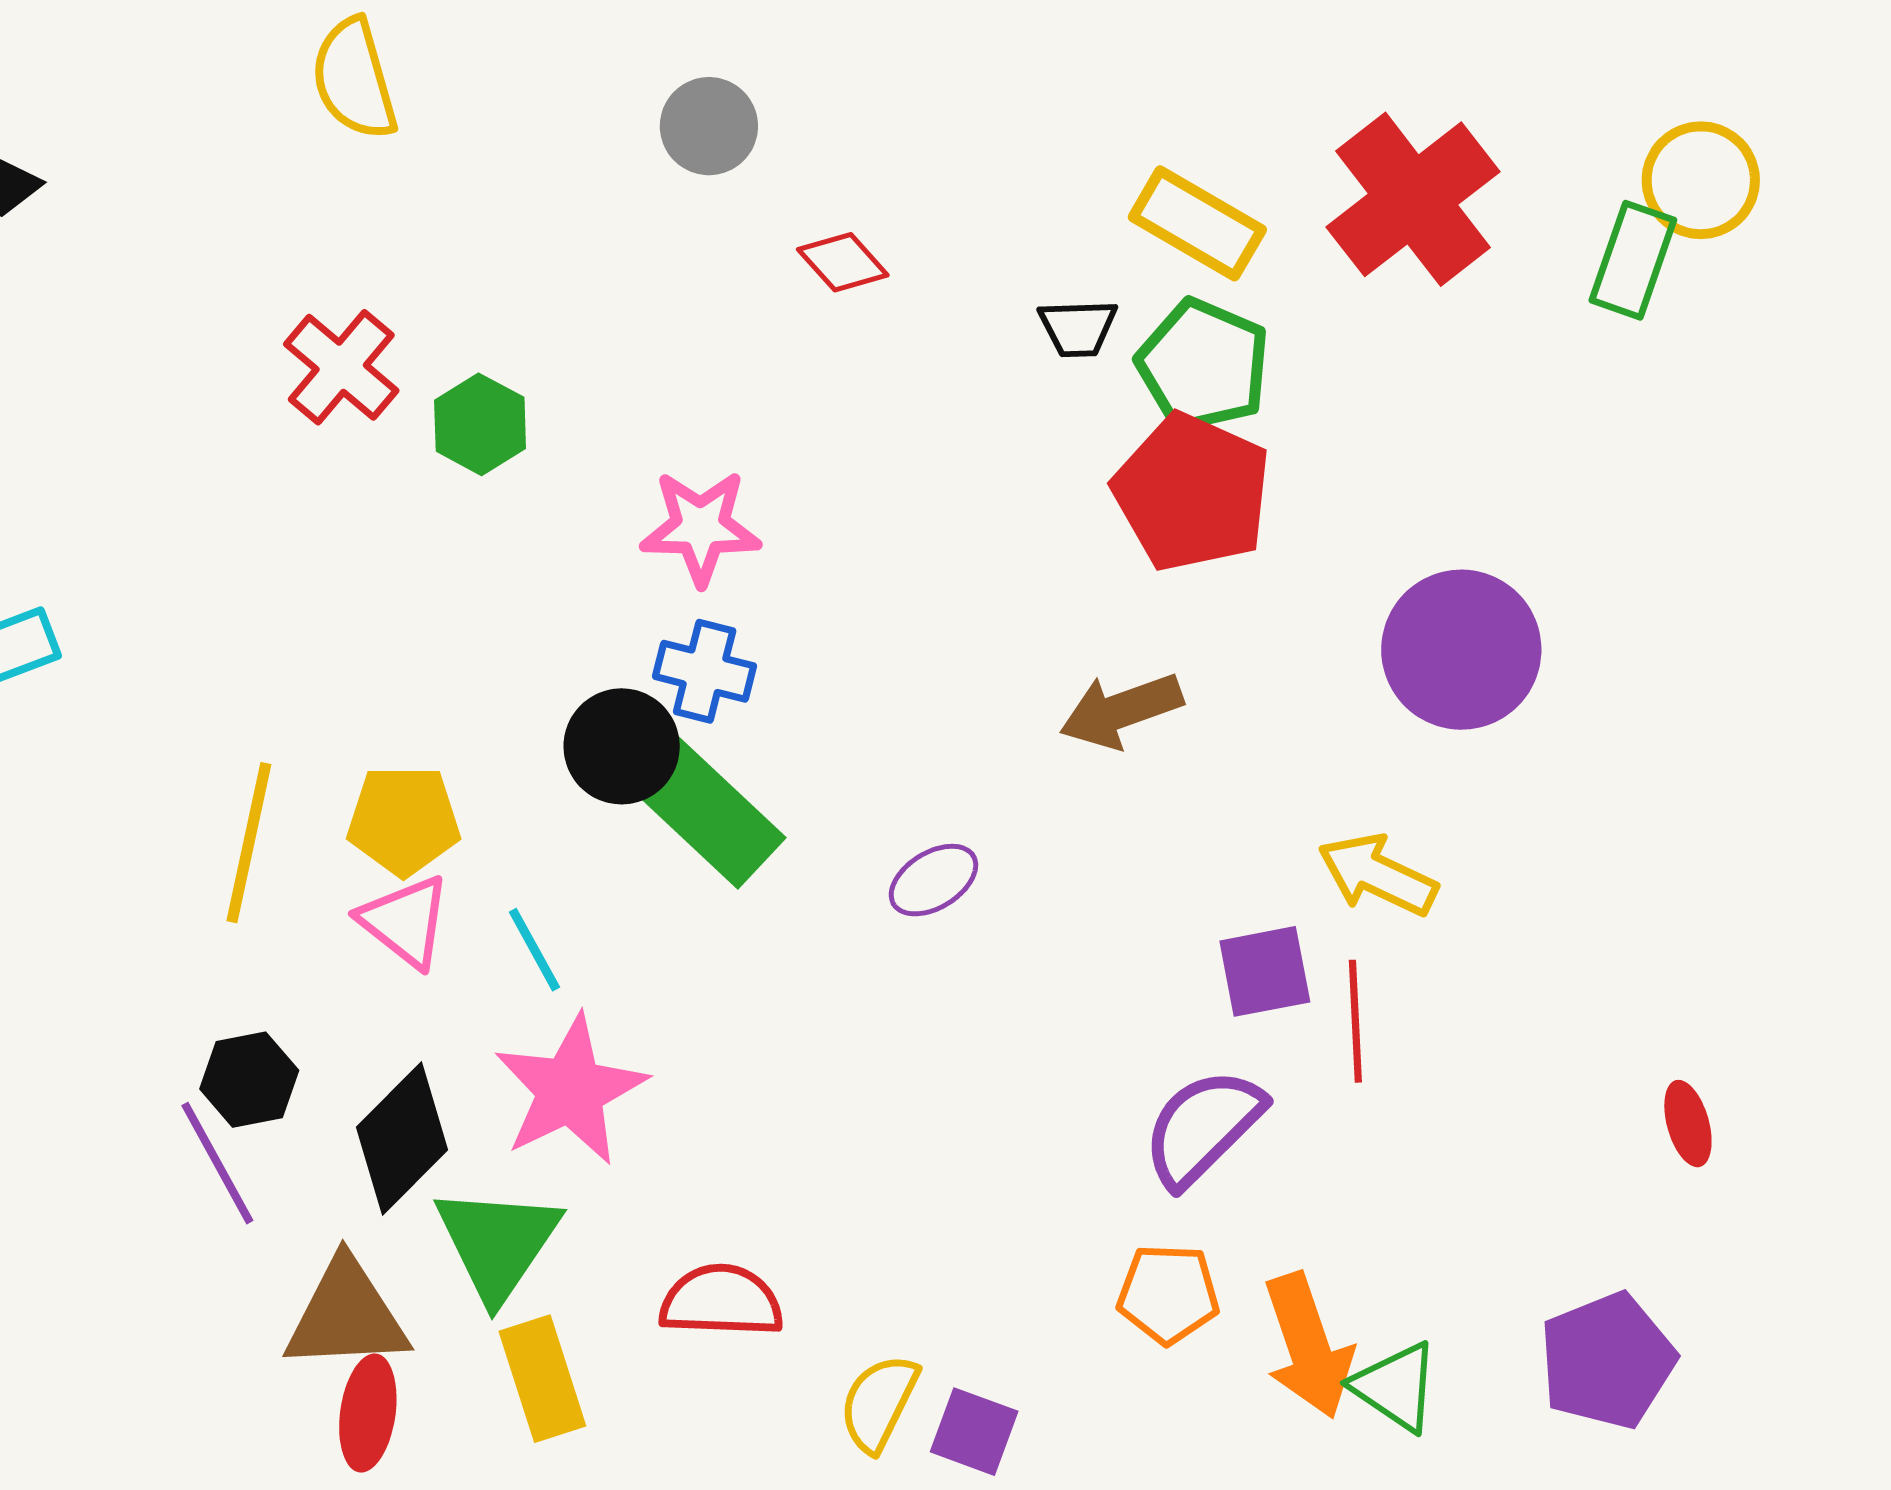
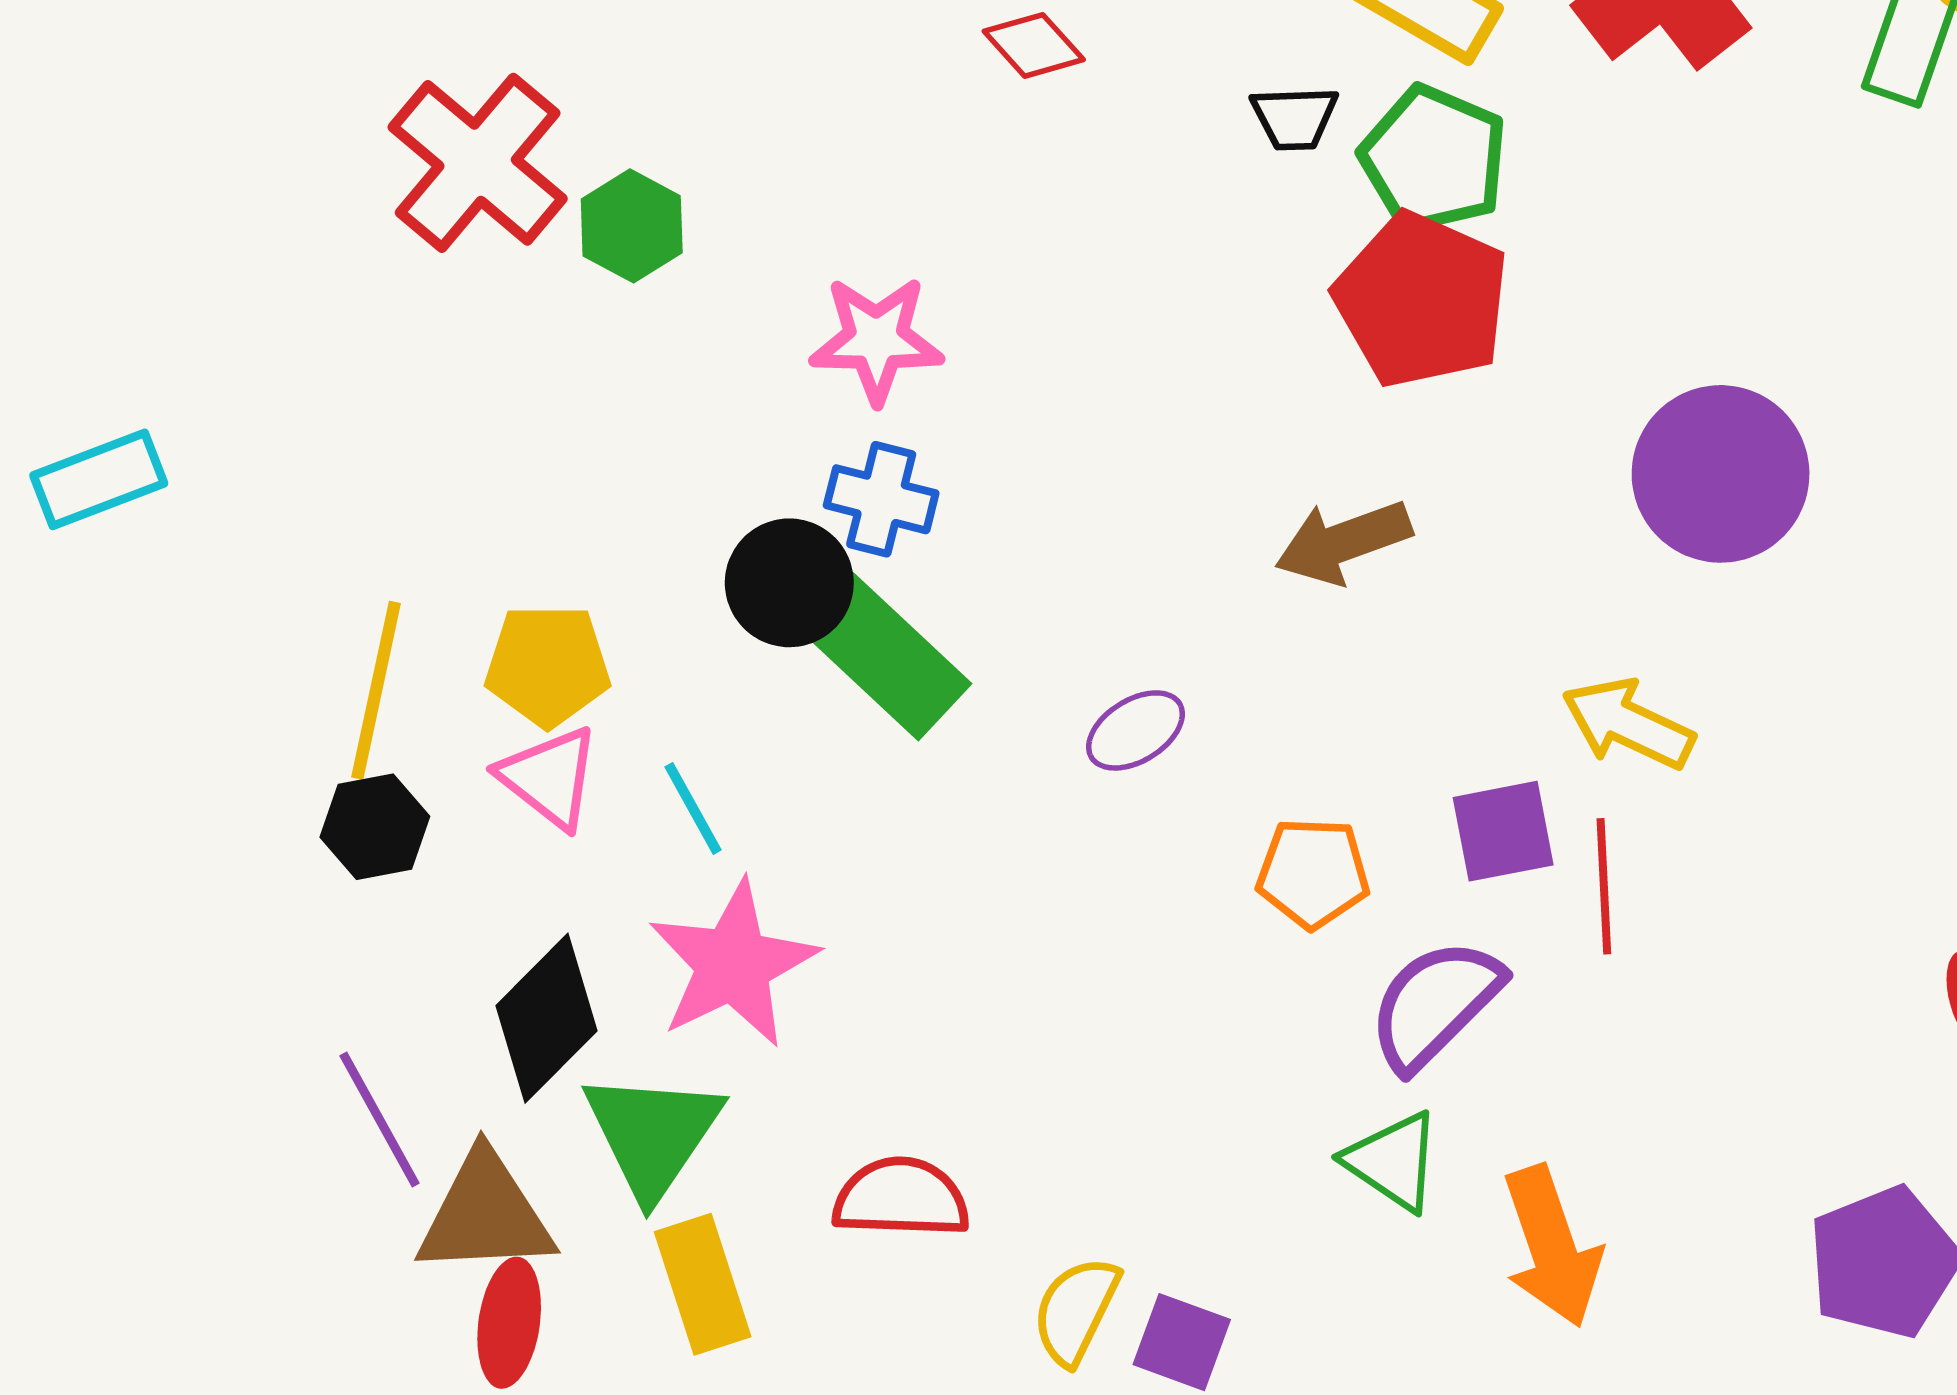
red cross: (341, 367) -> (478, 163), size x1.4
black hexagon: (249, 1080) -> (375, 827), moved
purple line: (217, 1163) -> (379, 1120), moved
orange pentagon: (1168, 1294) -> (1313, 873), moved
green triangle: (1396, 1387) -> (1393, 1161), moved

